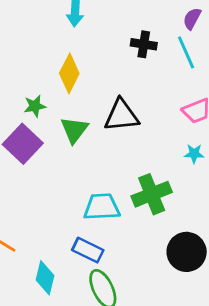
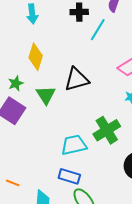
black cross: (144, 44) -> (79, 12), moved
cyan line: (186, 52) -> (98, 30), moved, turned 65

